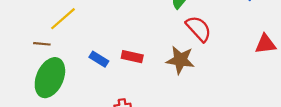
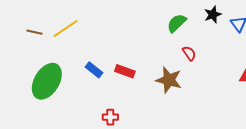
red semicircle: (199, 29) -> (189, 53), size x0.6
brown line: (42, 44) -> (34, 32), moved

